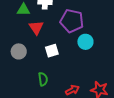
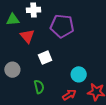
cyan circle: (85, 42) -> (79, 74), moved
gray circle: (19, 51) -> (12, 70), moved

